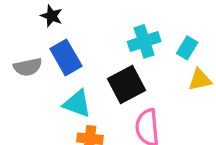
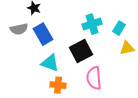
gray semicircle: (28, 67) -> (19, 29), moved

